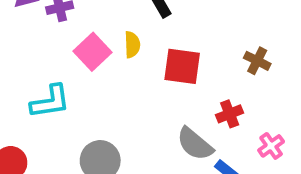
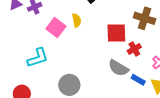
brown cross: (257, 61) -> (145, 18), size x1.5
red square: (182, 66) -> (116, 33), moved

